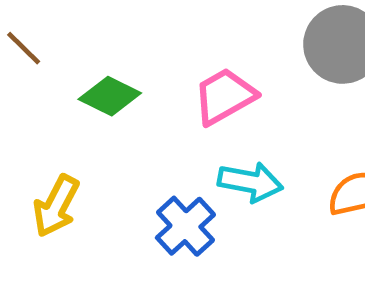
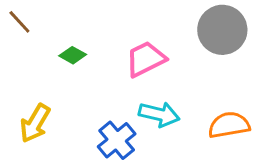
green diamond: (110, 96) -> (73, 55), size x0.7

